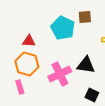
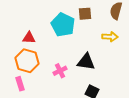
pink cross: (60, 74) -> (60, 71), size x0.6

